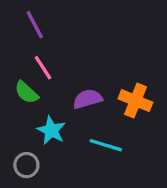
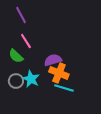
orange cross: (135, 101) -> (59, 73), moved
gray circle: (26, 165) -> (16, 81), moved

